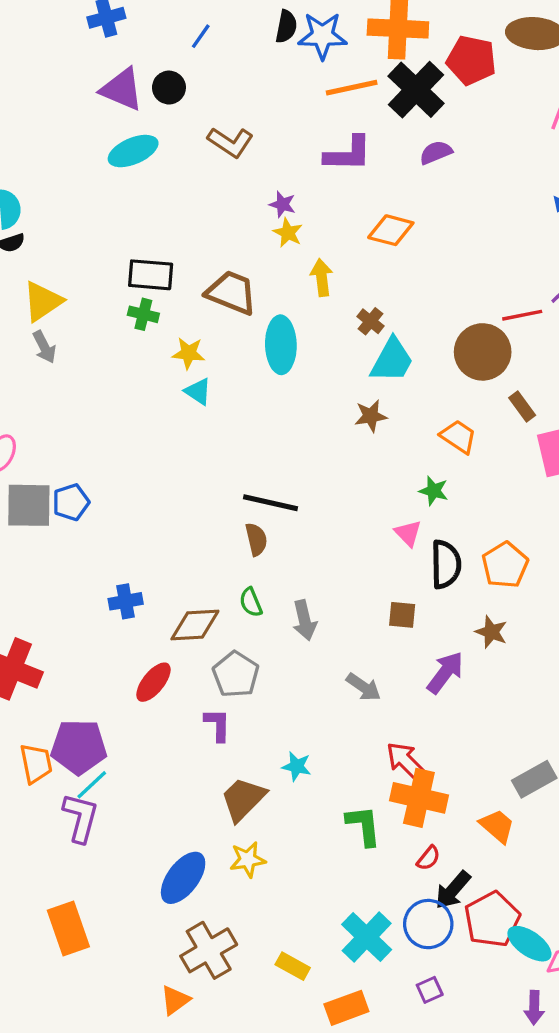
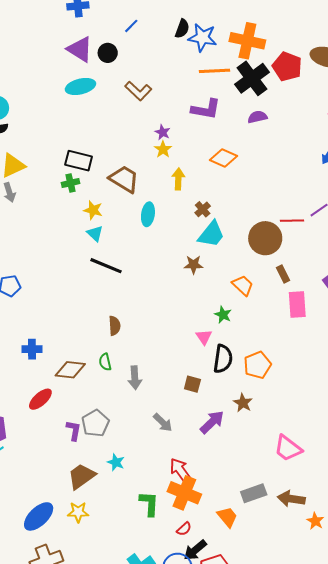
green cross: (143, 314) -> (71, 183), turned -36
cyan ellipse: (281, 345) -> (148, 214), size x0.7
black line: (270, 503) -> (106, 266), moved
gray pentagon: (236, 674) -> (95, 423), moved

